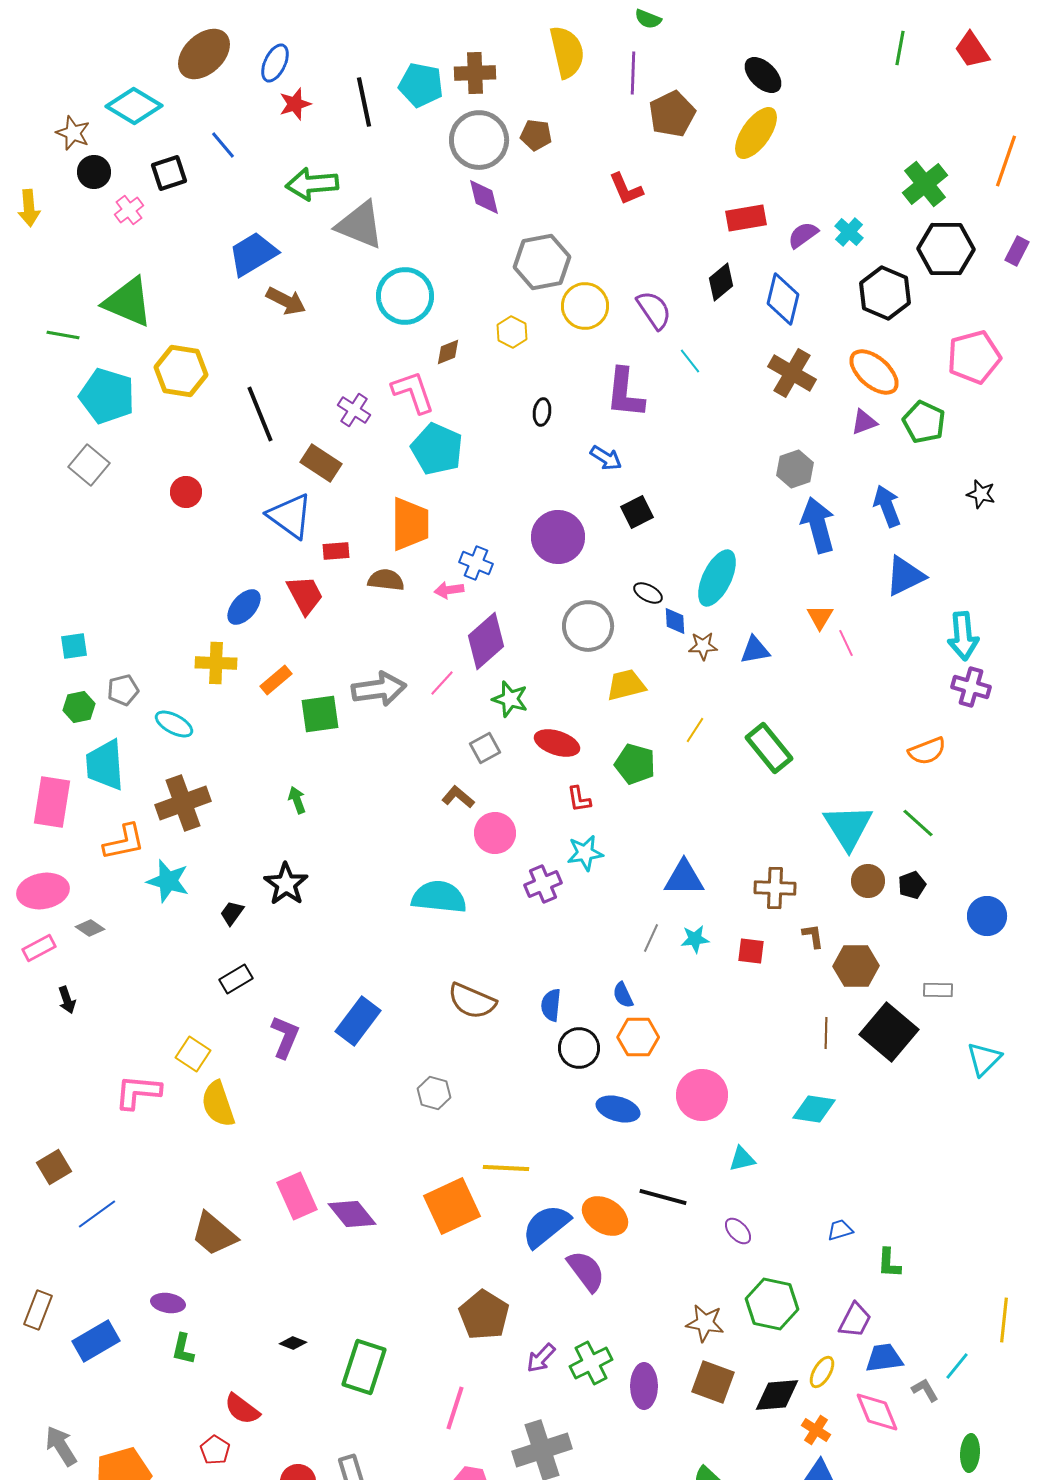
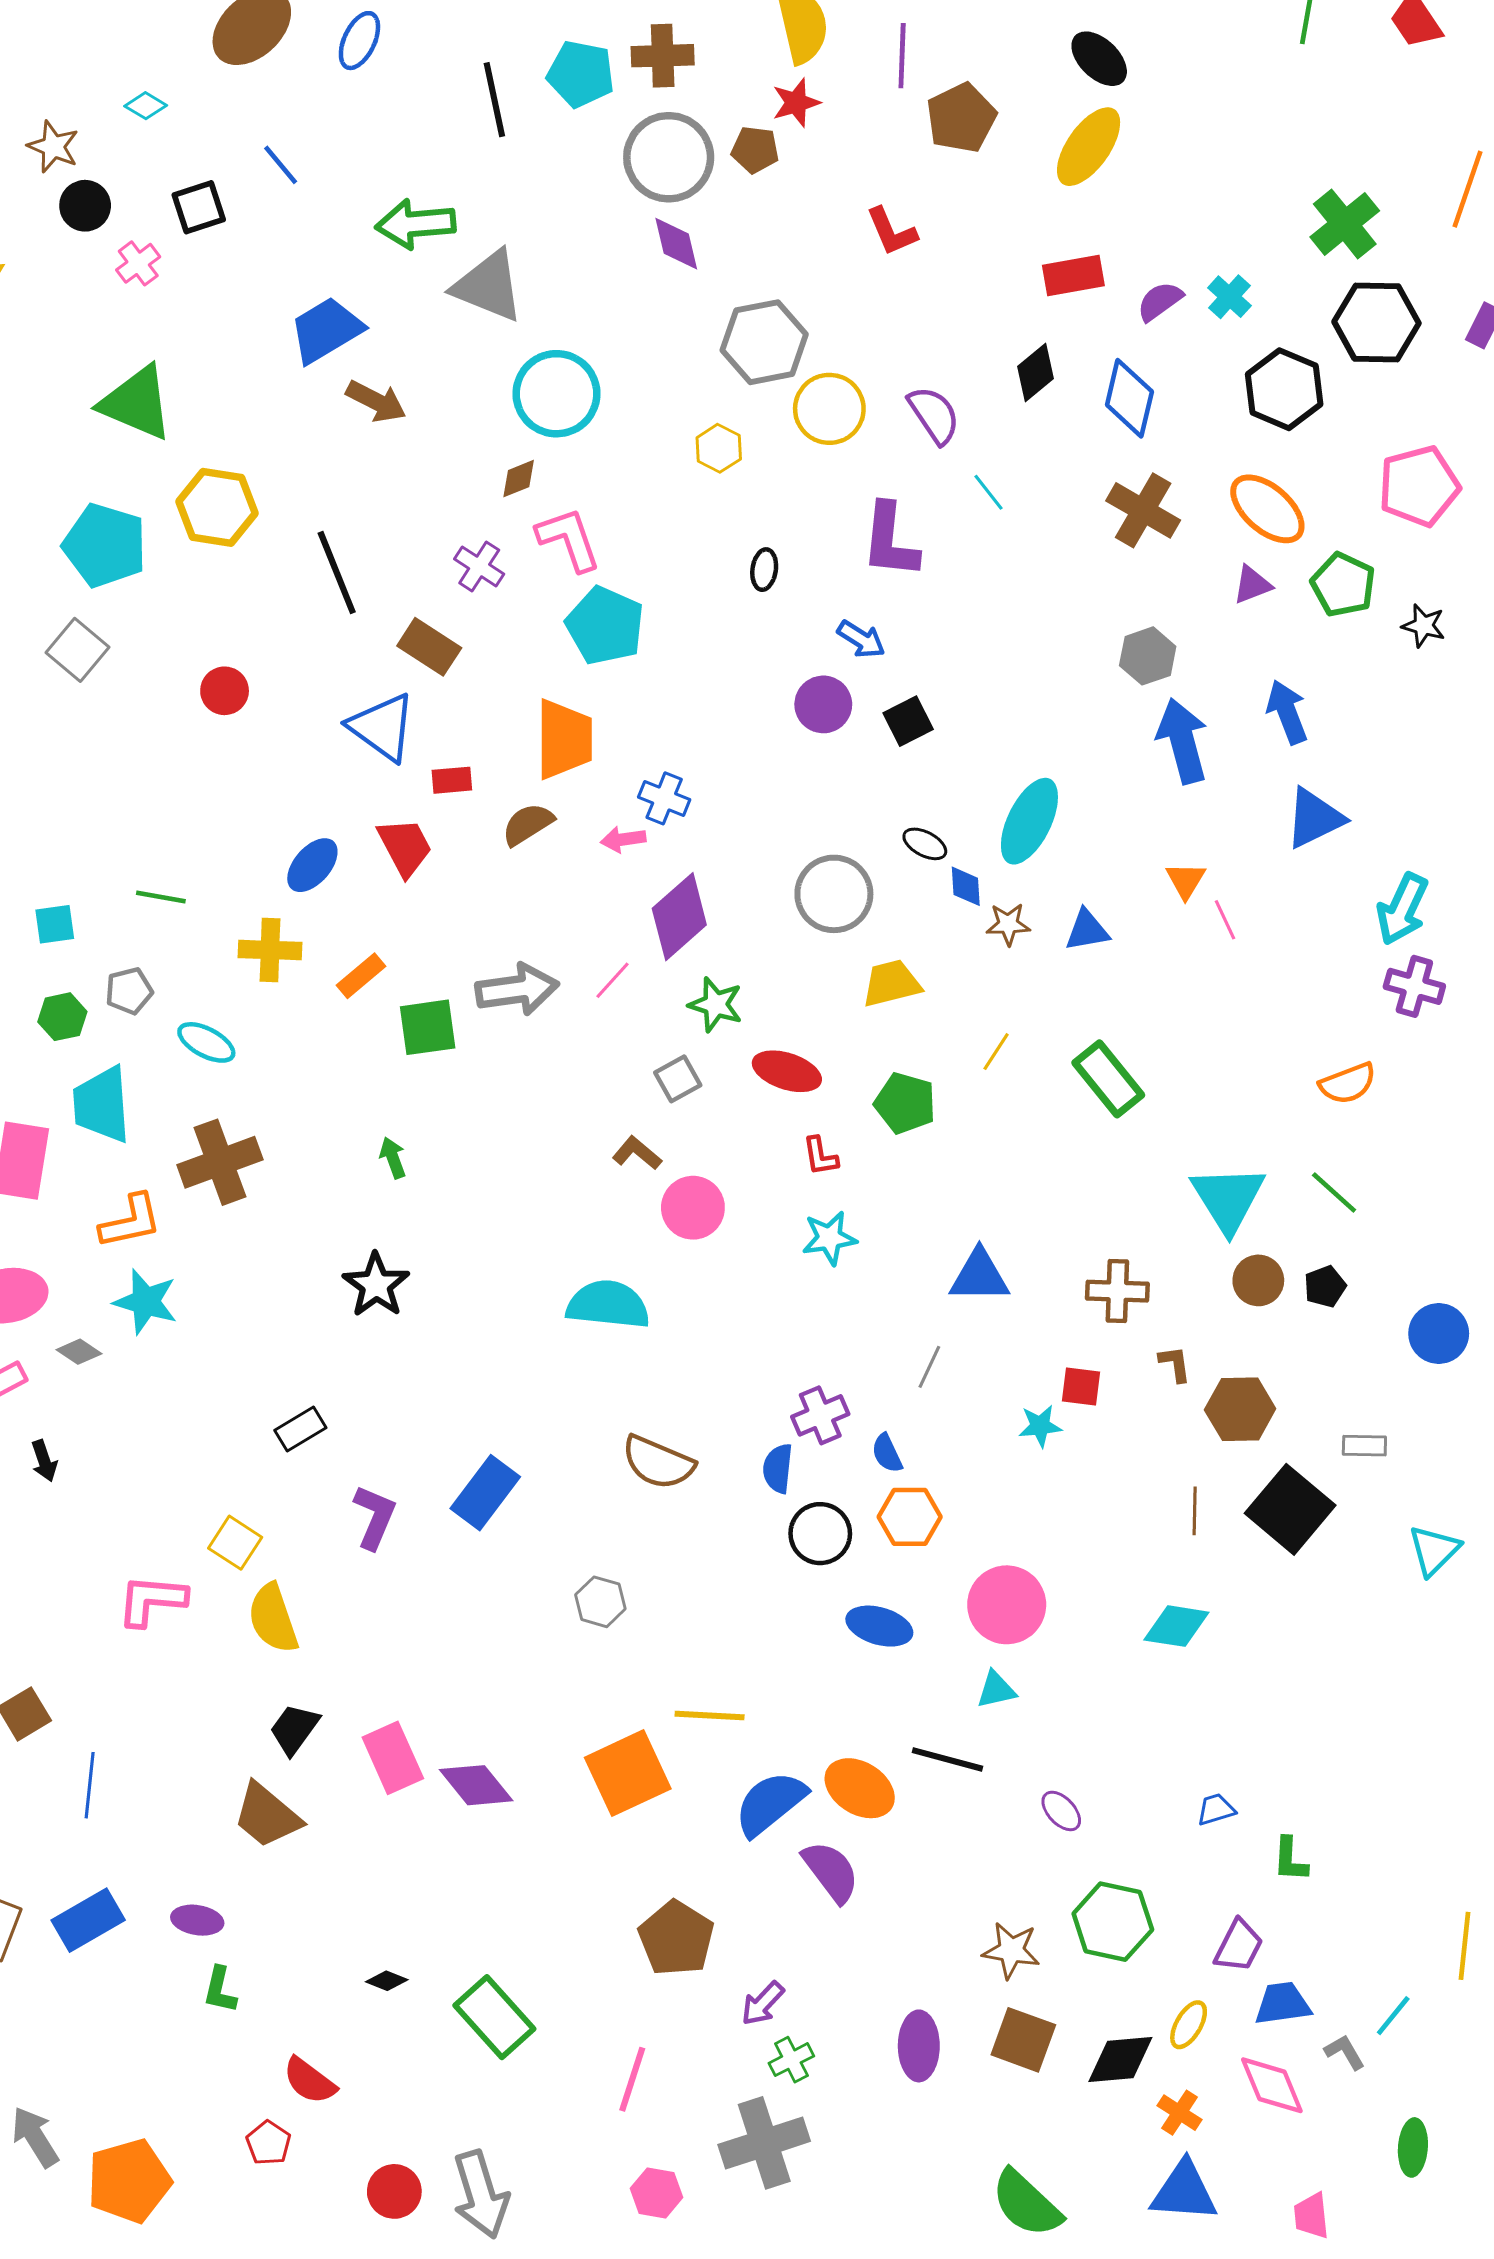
red star: (295, 104) -> (796, 103), moved
cyan diamond: (134, 106) -> (146, 106), size x0.5
green line: (63, 335) -> (161, 897), moved
brown diamond: (448, 352) -> (519, 479), moved
black star: (981, 494) -> (1424, 626), moved
purple circle: (558, 537) -> (823, 704), moved, size x0.7
brown semicircle: (386, 580) -> (528, 824), turned -39
cyan arrow: (963, 636) -> (1402, 909), turned 30
cyan star: (168, 881) -> (146, 1302), moved
purple cross: (543, 884) -> (820, 1415), moved
black trapezoid: (232, 913) -> (294, 1729), moved, size x1.4
cyan star: (695, 939) -> (1040, 1426), moved
cyan triangle: (742, 1159) -> (996, 1690), moved
blue line: (97, 1214) -> (90, 1785), turned -48
blue rectangle: (96, 1341) -> (88, 1920), moved
green cross: (591, 1363) -> (791, 2060), moved, size x0.7
green rectangle: (364, 1367) -> (494, 2017), turned -60

